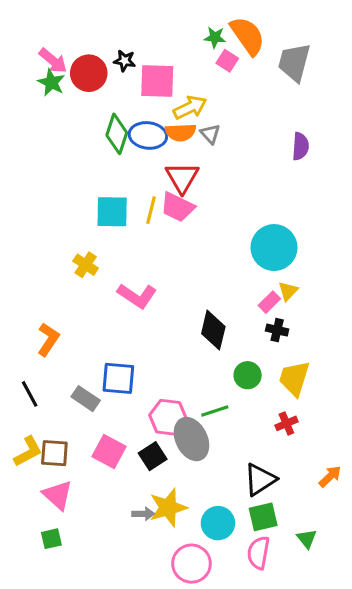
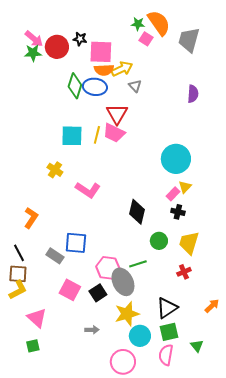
green star: (51, 83) -> (33, 53), turned -30
orange semicircle: (181, 132) -> (104, 70), moved
brown square: (54, 453) -> (18, 274), moved
yellow star: (168, 508) -> (127, 314), moved

